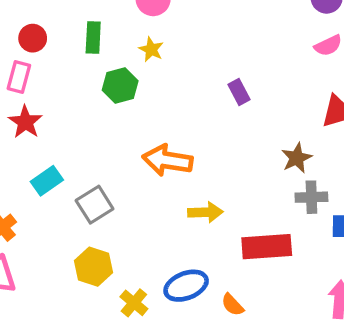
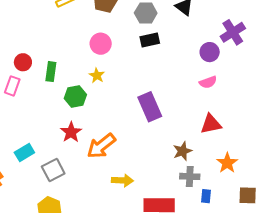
green rectangle: (93, 37) -> (51, 72), moved
purple rectangle: (239, 92) -> (150, 107), size x1.8
red star: (25, 122) -> (71, 132), moved
orange arrow: (168, 160) -> (101, 146), turned -52

